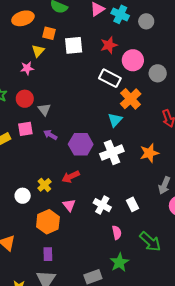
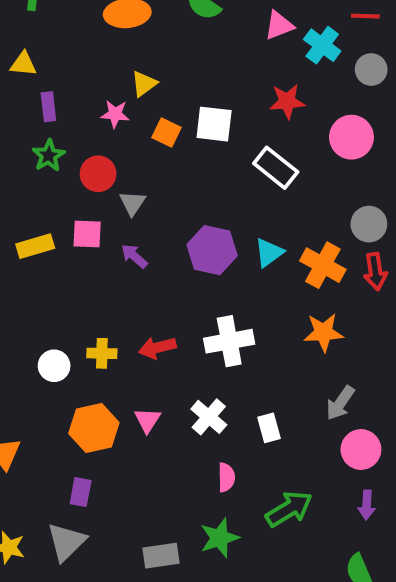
orange square: (49, 33) -> (167, 132), moved
white square: (74, 45) -> (214, 124), moved
pink circle: (133, 60) -> (351, 137), moved
gray circle: (158, 73) -> (369, 224), moved
orange cross: (131, 99) -> (323, 265), moved, turned -30
purple hexagon: (81, 144) -> (212, 250), moved
white cross: (112, 152) -> (229, 341), moved
yellow cross: (44, 185) -> (102, 353), turned 32
pink triangle: (69, 205) -> (147, 420), moved
green arrow: (150, 242) -> (289, 509), turned -85

